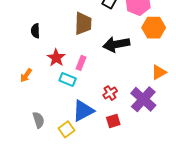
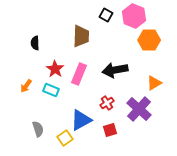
black arrow: (116, 44) -> (115, 70), moved
pink rectangle: (81, 63) -> (79, 74), size x1.5
cyan rectangle: (68, 80) -> (51, 90), moved

